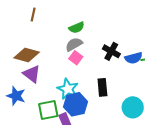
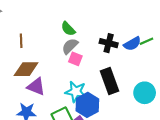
brown line: (33, 14) -> (21, 41), moved
green semicircle: (77, 28) -> (68, 29), turned 84
black rectangle: (102, 87) -> (109, 81), size x1.4

